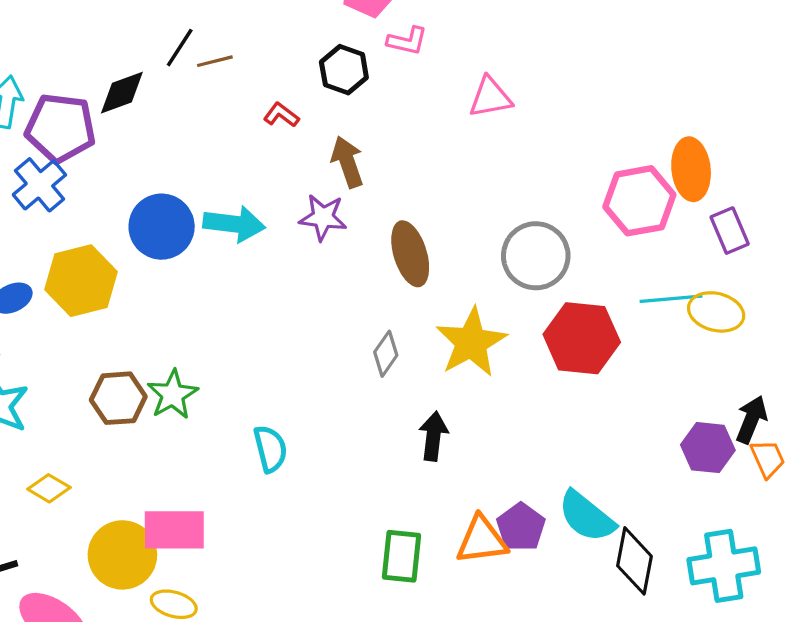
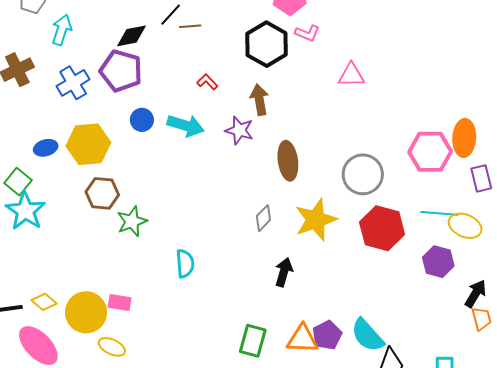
black hexagon: (344, 70) -> (267, 44), size x1.5
red L-shape: (281, 115) -> (207, 82), moved
purple pentagon: (60, 128) -> (121, 71), moved
blue circle: (162, 227) -> (142, 120), size x0.6
brown hexagon: (118, 398) -> (102, 193), moved
purple hexagon: (708, 448) -> (438, 262), moved
yellow diamond: (49, 488) -> (44, 302), moved
pink rectangle: (174, 530) -> (120, 302), size x0.6

